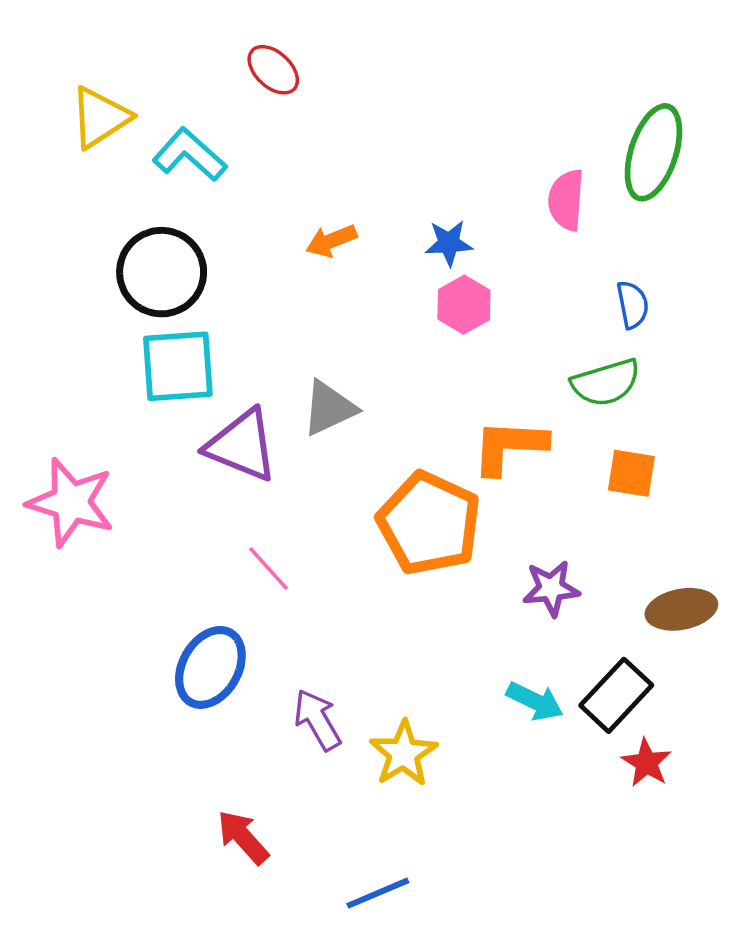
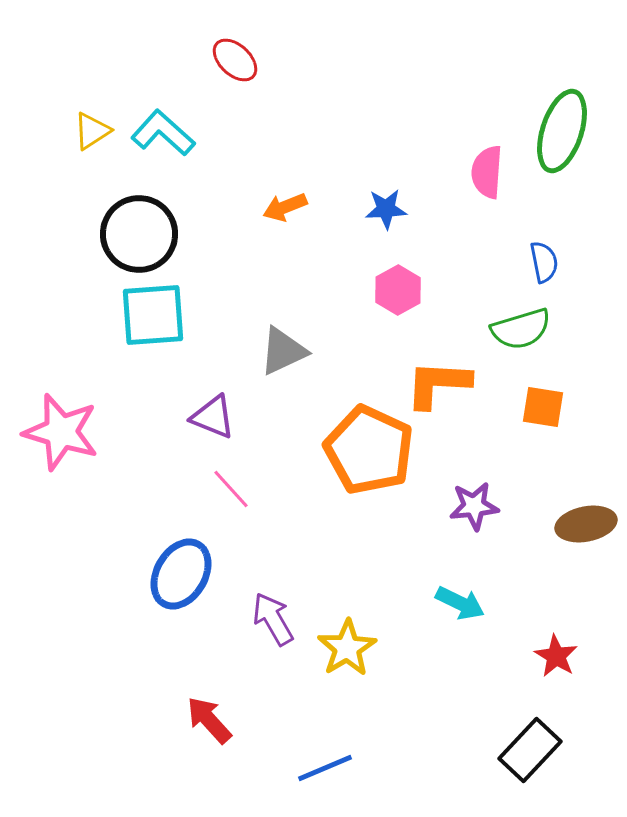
yellow triangle: (100, 117) -> (92, 131), moved, size x0.7
pink hexagon: (464, 305) -> (398, 290), moved
purple triangle: (242, 445) -> (213, 417), moved, size x0.7
black rectangle: (616, 695) -> (530, 750), moved

